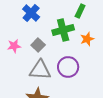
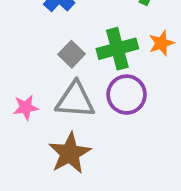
green cross: (63, 30) -> (117, 49), moved
pink star: (14, 46) -> (26, 107), moved

